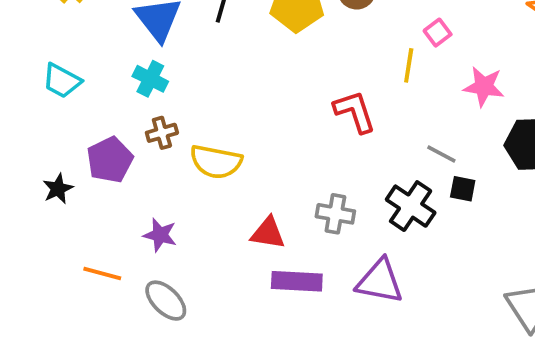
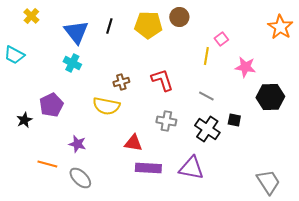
cyan trapezoid: (62, 81) -> (14, 55), moved
red L-shape: (355, 112) -> (162, 80), moved
brown cross: (162, 133) -> (121, 82), moved
gray line: (441, 154) -> (206, 96), moved
gray cross: (335, 214) -> (166, 121), moved

